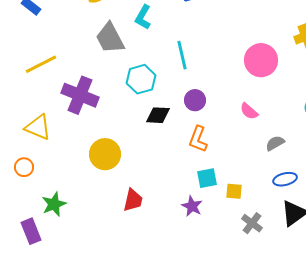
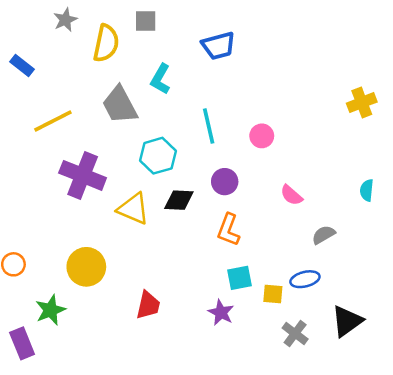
pink circle: (261, 60) -> (262, 136), moved, size x0.6
yellow line: (41, 64) -> (53, 121), moved
yellow triangle: (38, 127) -> (133, 209), moved
yellow circle: (105, 154) -> (86, 267), moved
blue ellipse: (285, 179) -> (305, 279), moved

